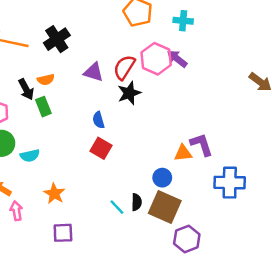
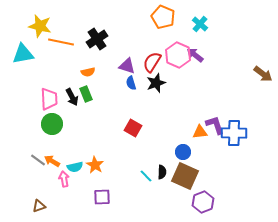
cyan cross: (183, 21) -> (200, 24), turned 35
black arrow: (26, 89) -> (72, 97), moved
blue semicircle: (99, 120) -> (131, 83), moved
cyan semicircle: (30, 156) -> (75, 167), moved
blue cross: (230, 183) -> (234, 133), moved

